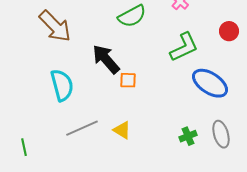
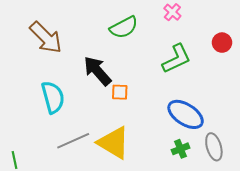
blue ellipse: (210, 83) -> (186, 114), moved
yellow triangle: (122, 130) -> (114, 143), size x1.8

